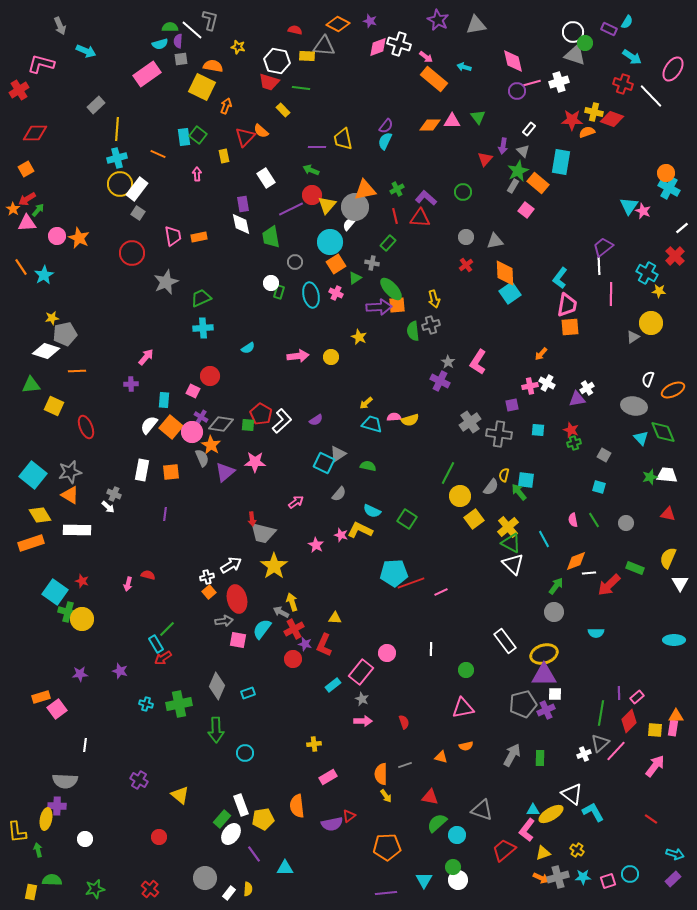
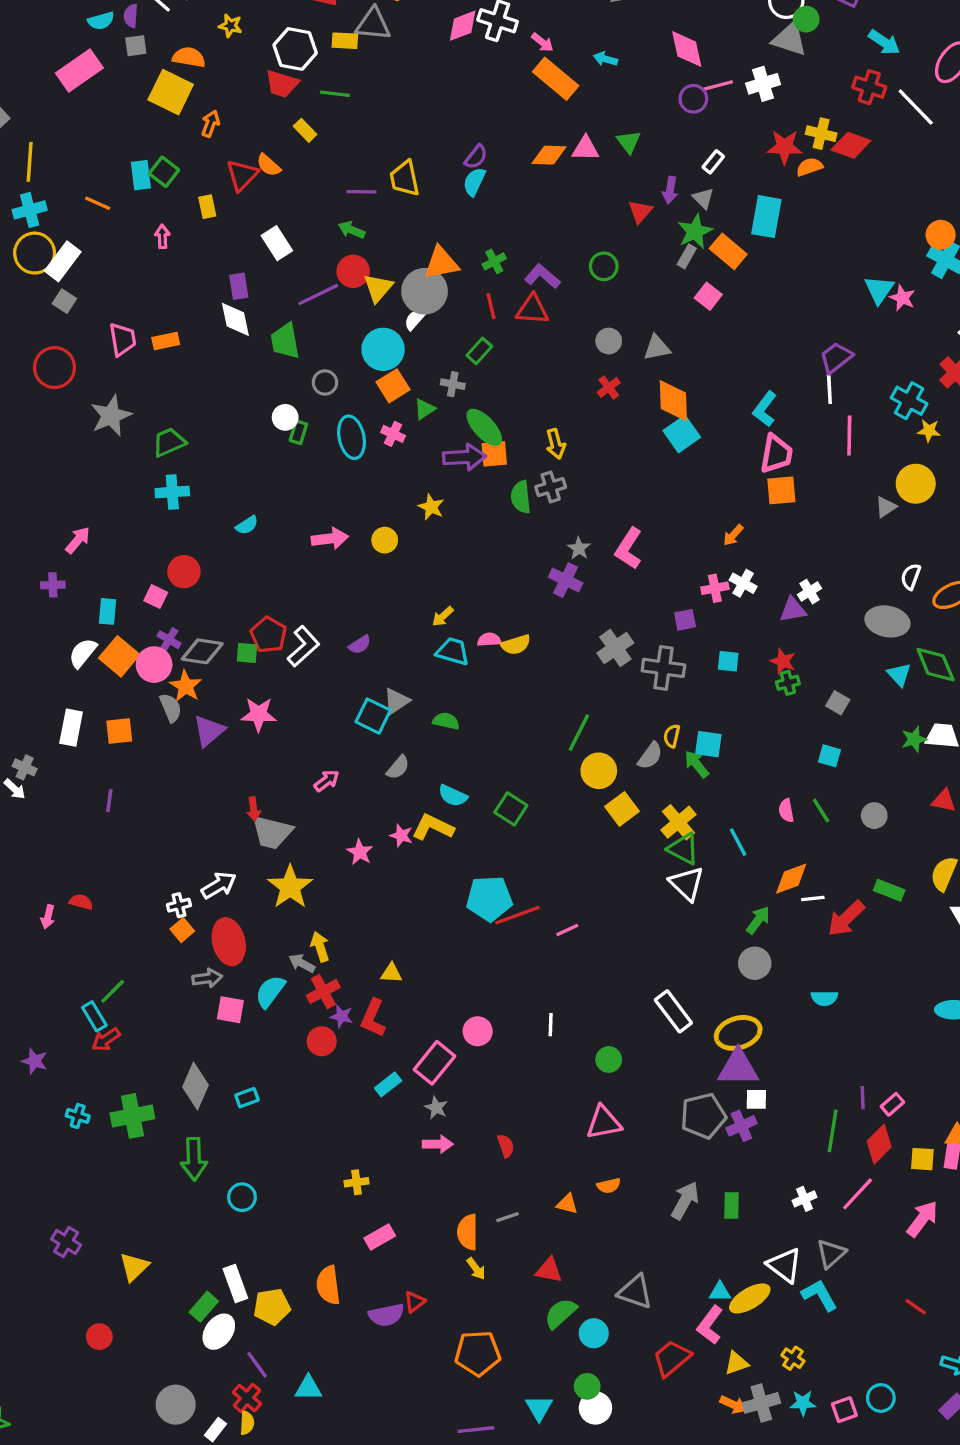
gray triangle: (600, 743) -> (831, 1254), moved
yellow triangle: (180, 795) -> (134, 1267), turned 36
red cross: (150, 889) -> (247, 1398), moved

